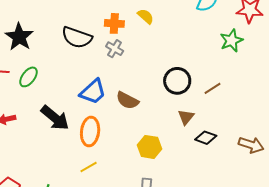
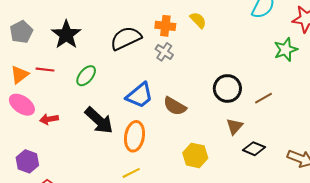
black semicircle: (77, 37) -> (126, 38), turned 132
green ellipse: (28, 77) -> (86, 76), moved

